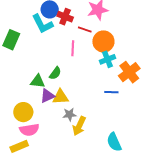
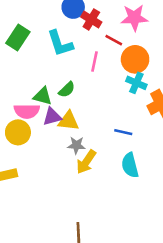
cyan L-shape: (42, 24) -> (60, 43), moved
cyan cross: (107, 59) -> (136, 83), turned 35
blue line: (111, 92) -> (123, 132), moved
pink semicircle: (29, 130) -> (27, 111), moved
cyan semicircle: (114, 142) -> (130, 165), moved

